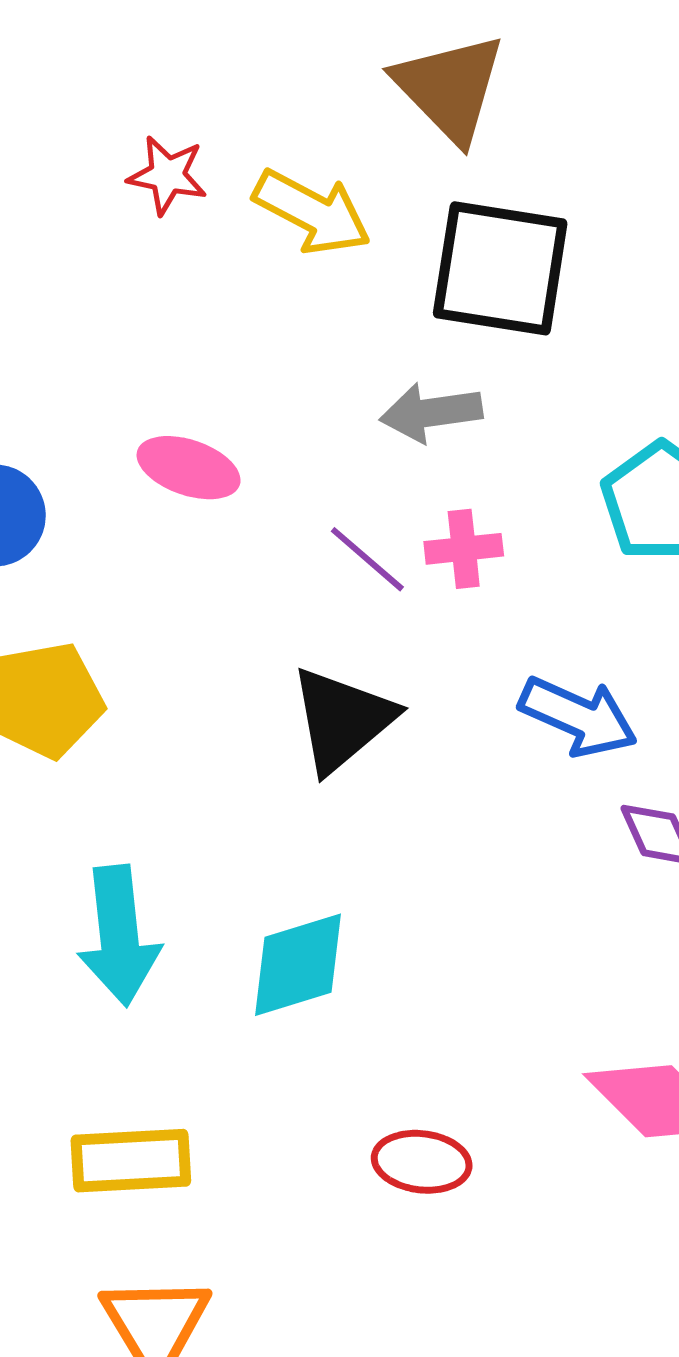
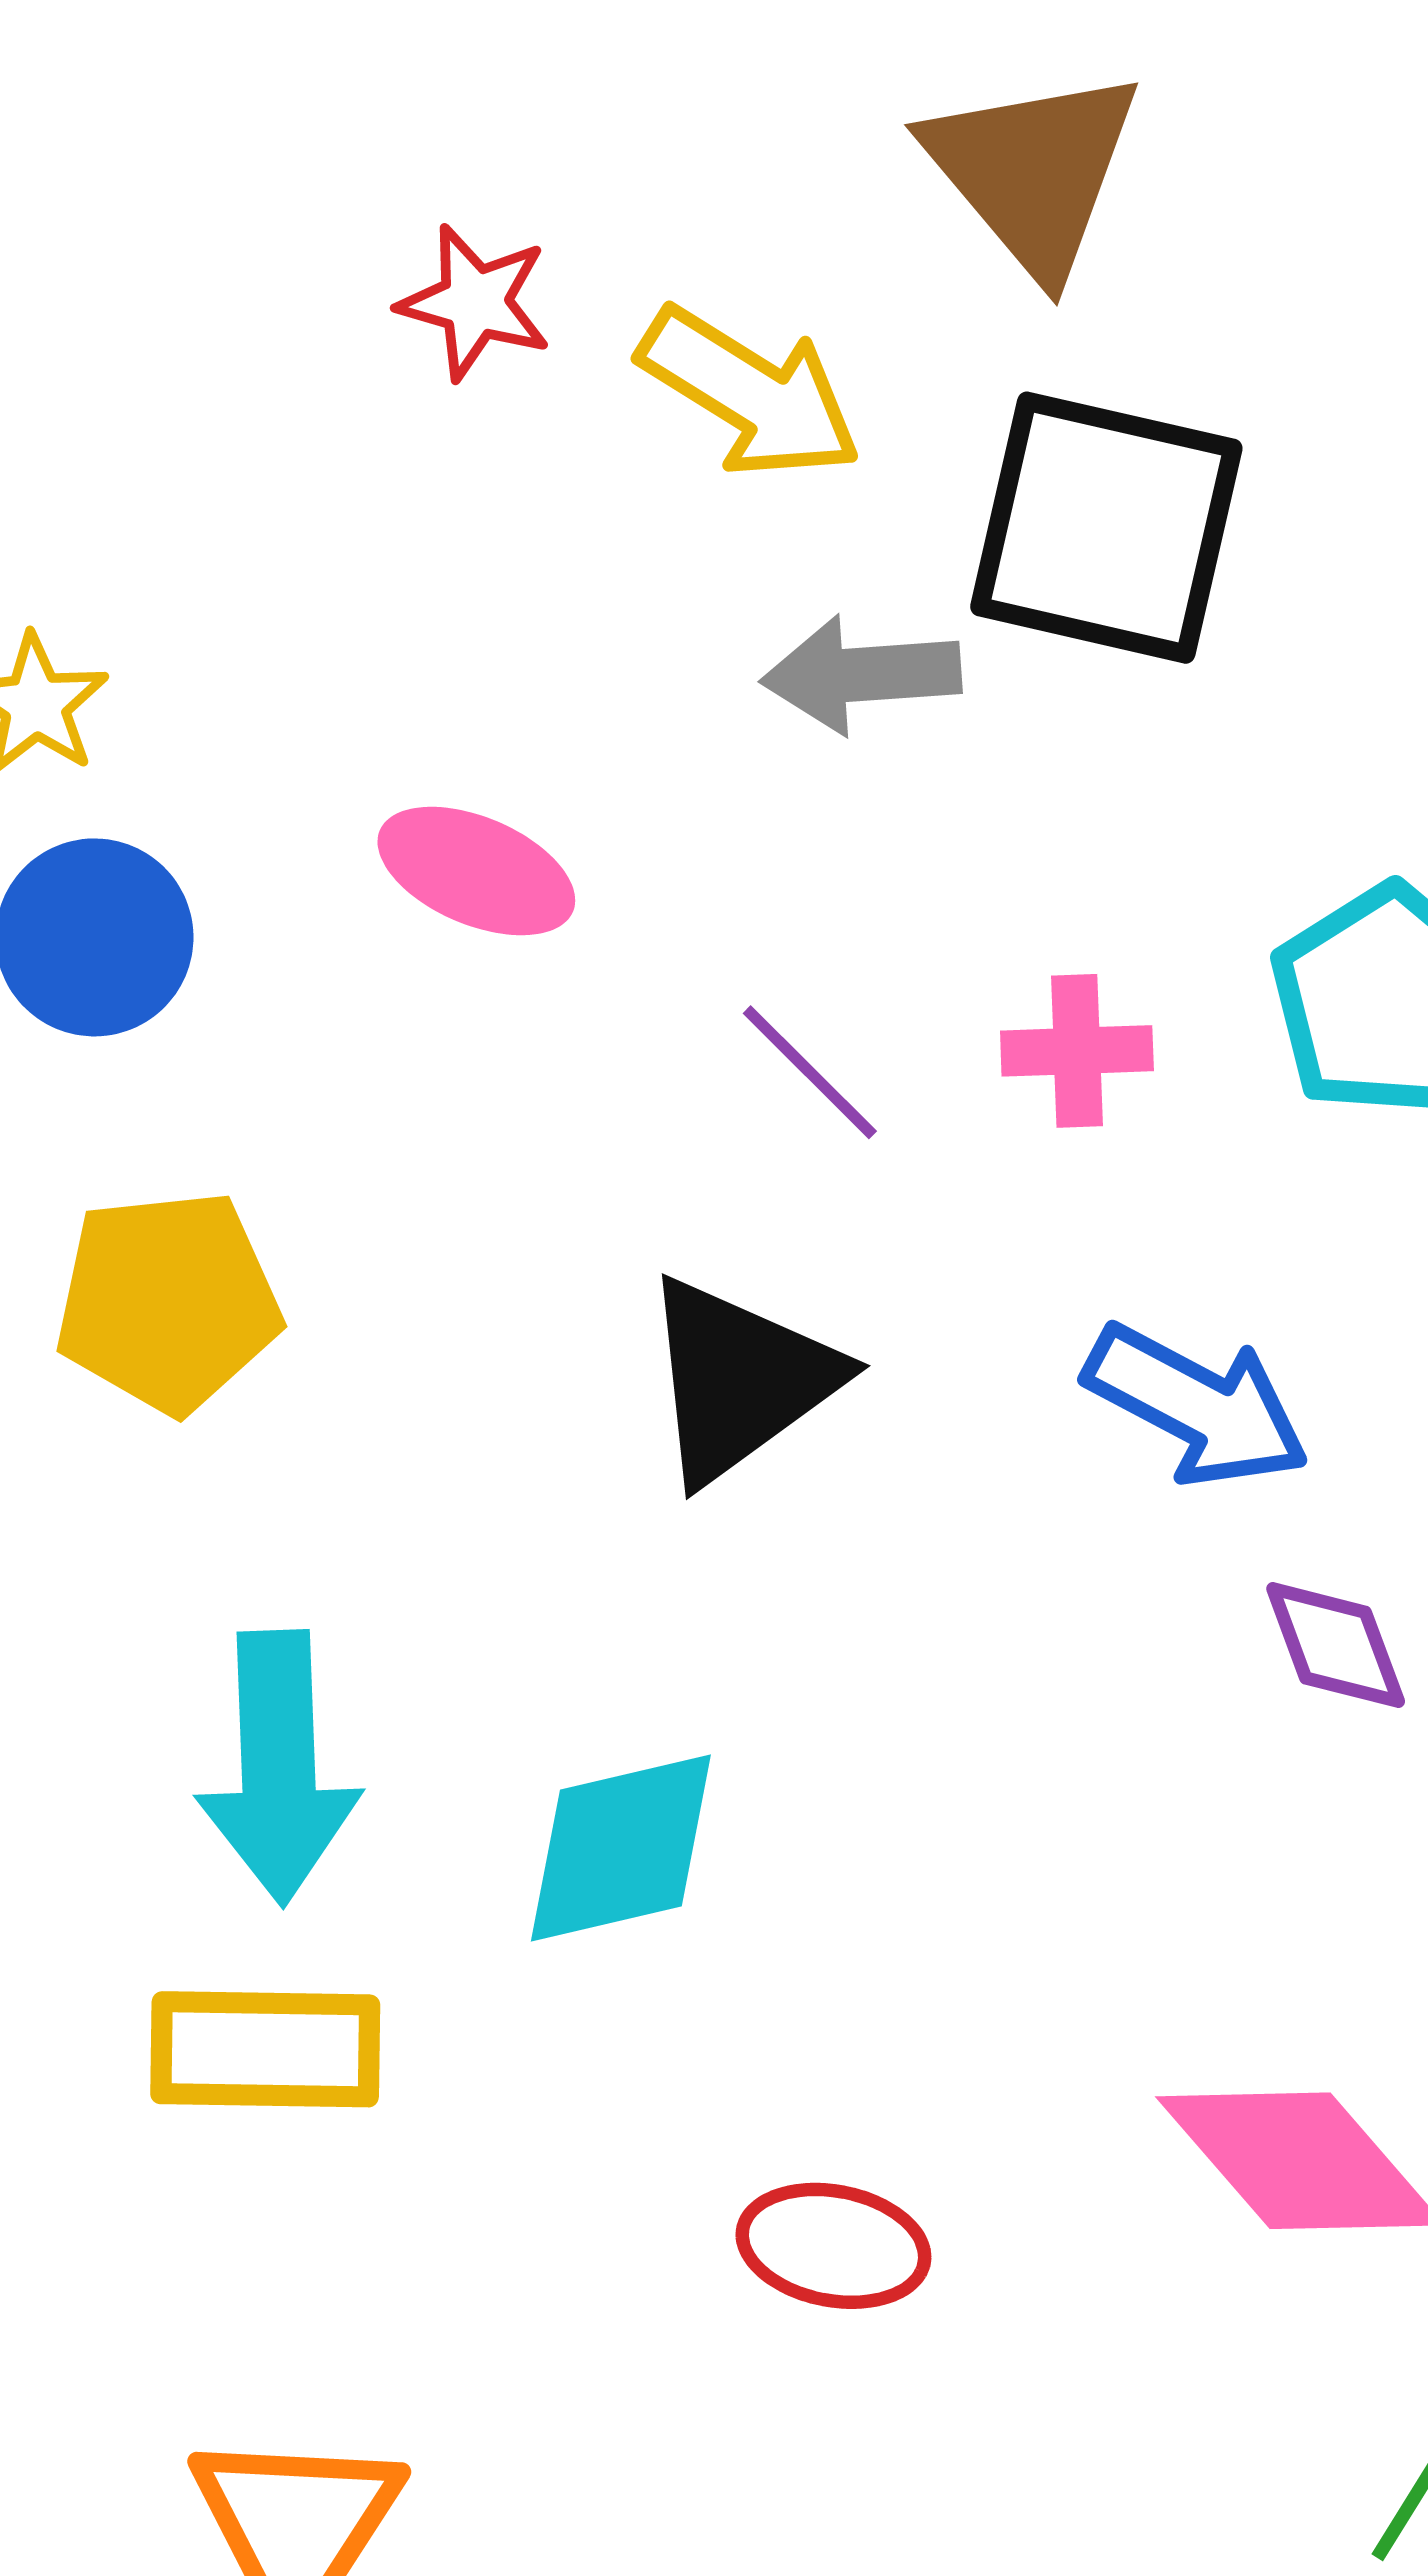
gray arrow: (431, 413) -> (861, 674), moved
pink cross: (464, 549) -> (1077, 1051), moved
yellow rectangle: (131, 1161) -> (265, 2049), moved

